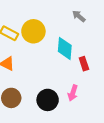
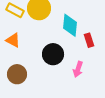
black circle: (48, 100) -> (53, 54), moved

